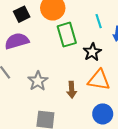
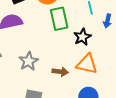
brown arrow: (72, 90) -> (60, 72), turned -84

